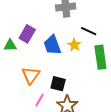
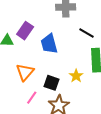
yellow star: (74, 45) -> (76, 76), moved

